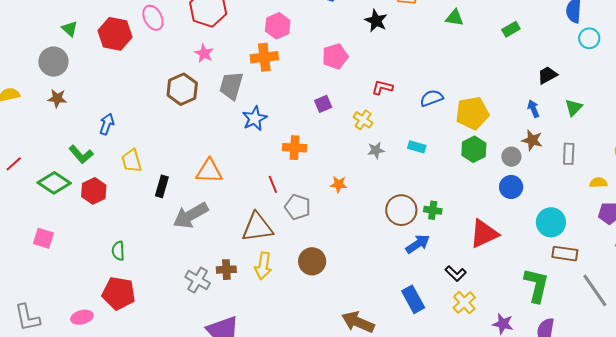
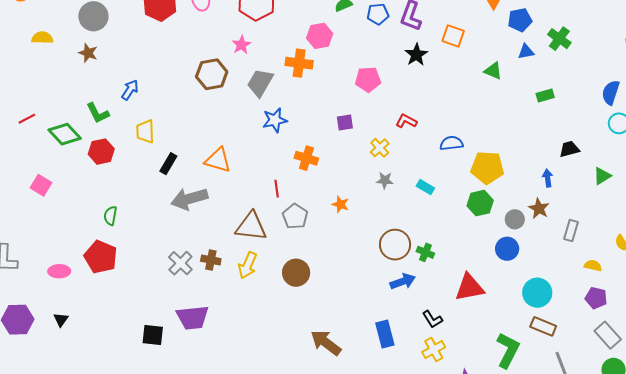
green triangle: (574, 108) -> (602, 176), moved
red line: (14, 164) -> (27, 119), moved

